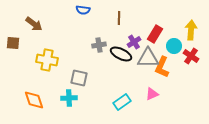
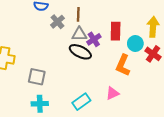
red rectangle: (155, 34) -> (116, 31), turned -30
gray cross: (99, 45) -> (57, 22), moved, turned -32
gray triangle: (148, 58) -> (79, 34), moved, size x0.7
cyan cross: (69, 98) -> (40, 104), moved

